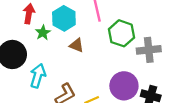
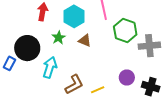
green star: (43, 33) -> (59, 38), moved
purple circle: (124, 86) -> (127, 78), size x0.6

